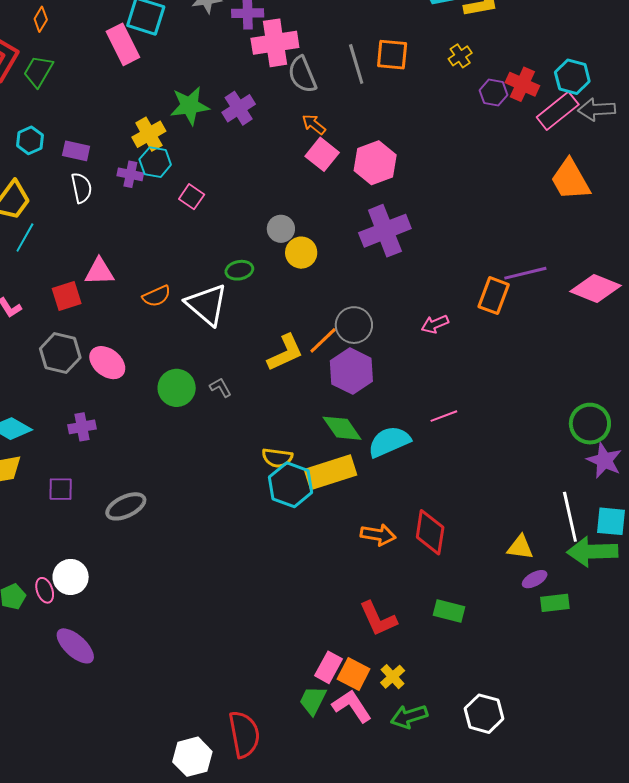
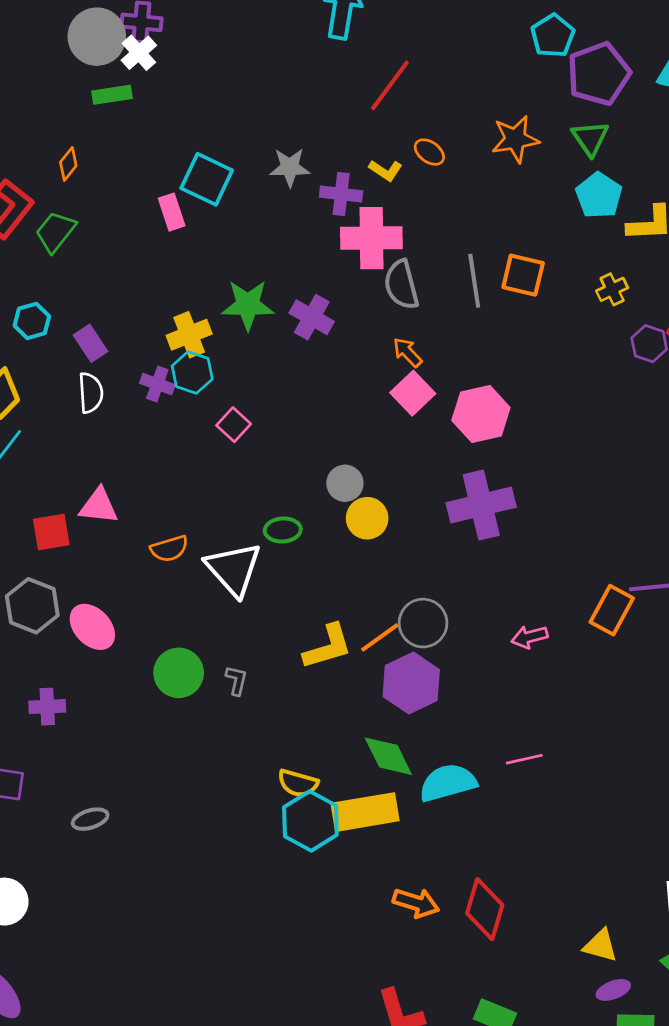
pink rectangle: (123, 44) -> (172, 212), size x0.7
purple cross: (239, 108) -> (312, 317), turned -36
purple rectangle: (76, 151) -> (90, 343), turned 36
gray L-shape: (221, 387) -> (236, 680), turned 35
gray ellipse: (126, 506) -> (90, 819), size x0.7

